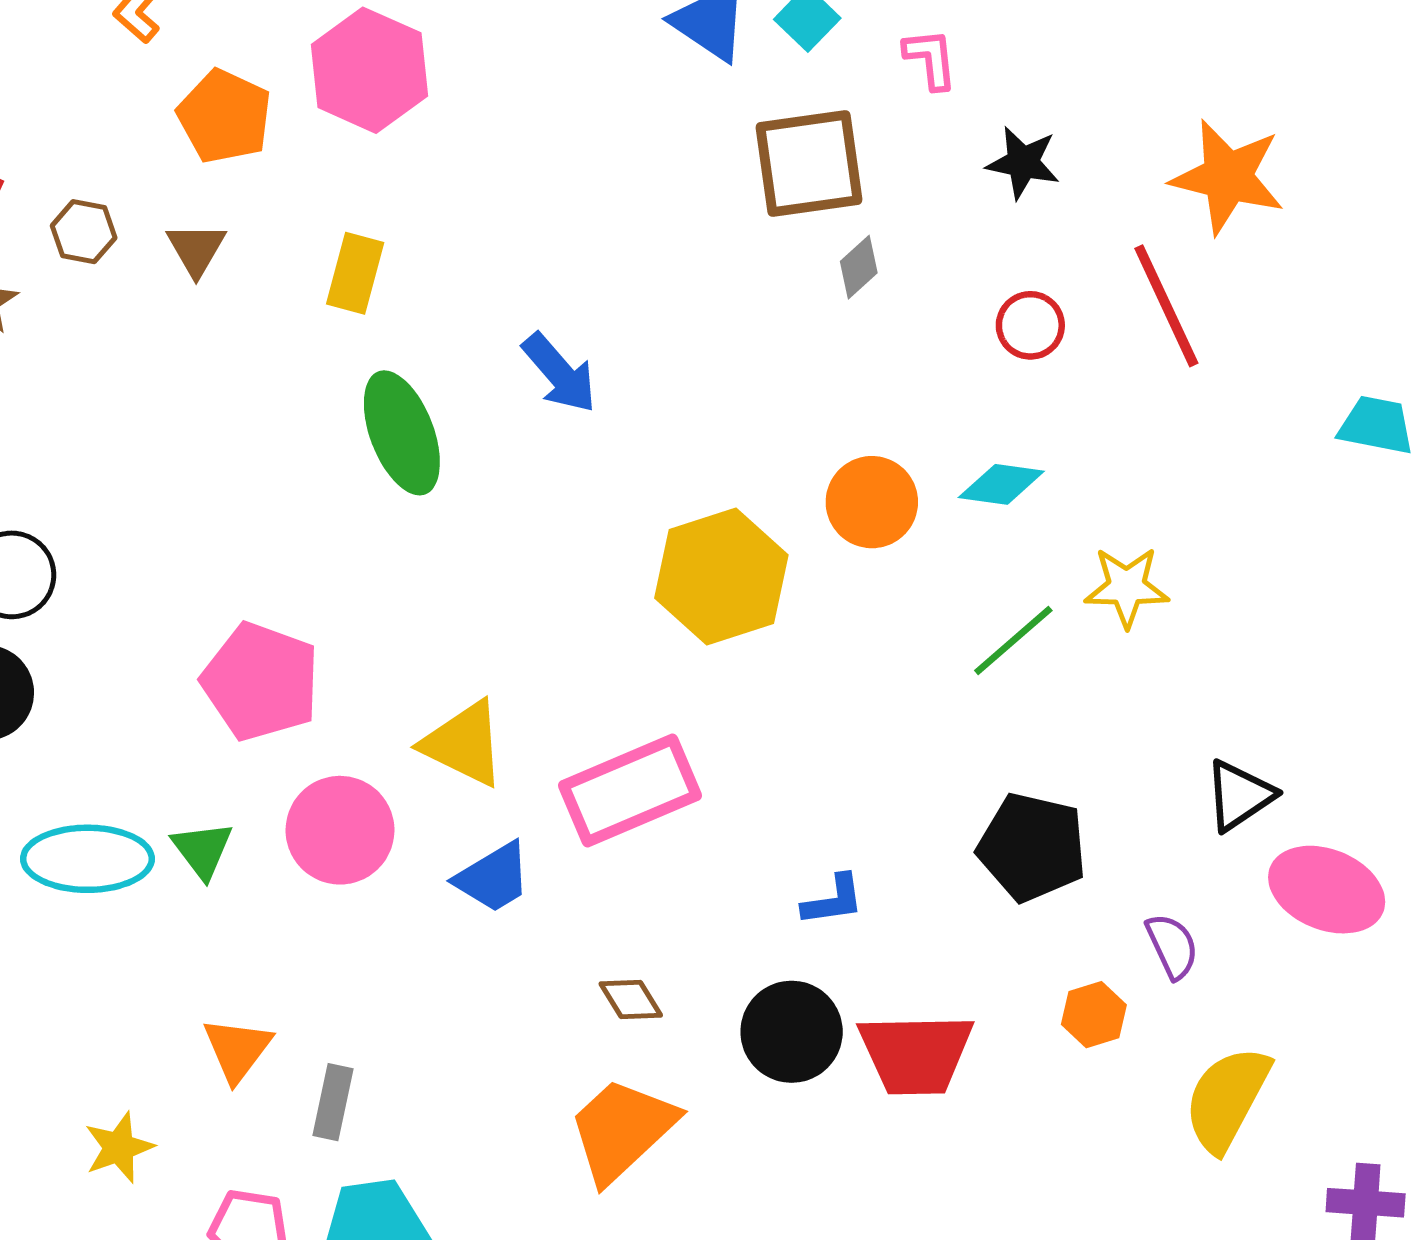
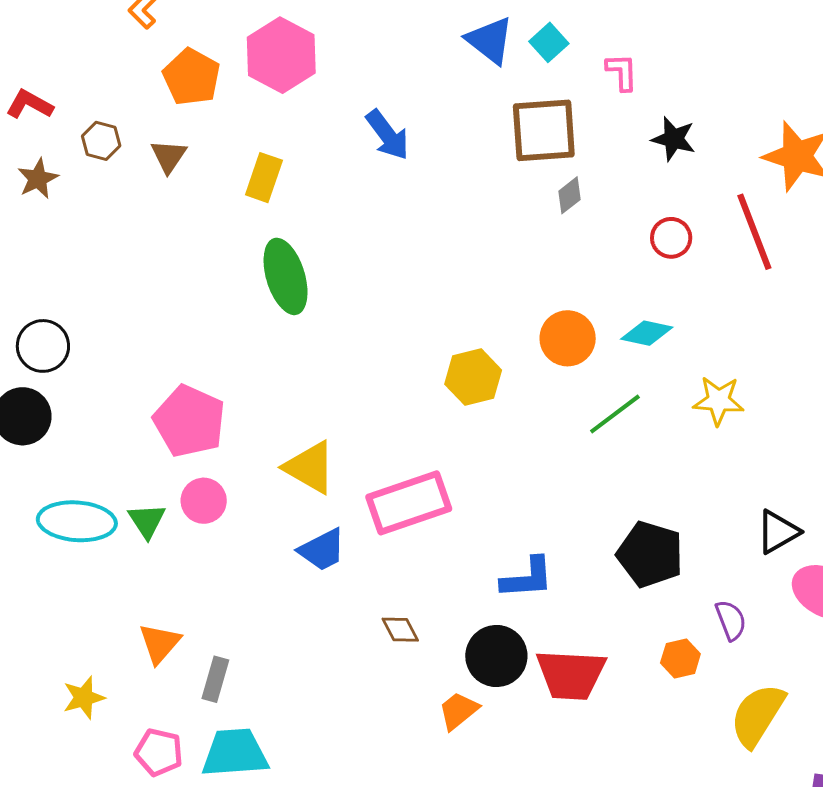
blue arrow: (559, 373) -> (388, 135), moved
yellow hexagon: (721, 577) -> (473, 377), size x0.7
green line: (1013, 640) -> (615, 414), moved
pink circle: (340, 830) -> (204, 501), moved, size x0.7
blue L-shape: (833, 900) -> (527, 578), size x1.4
orange trapezoid: (622, 1130) -> (458, 711), moved, size x0.6

